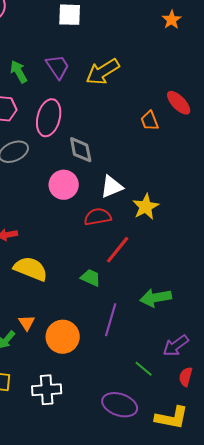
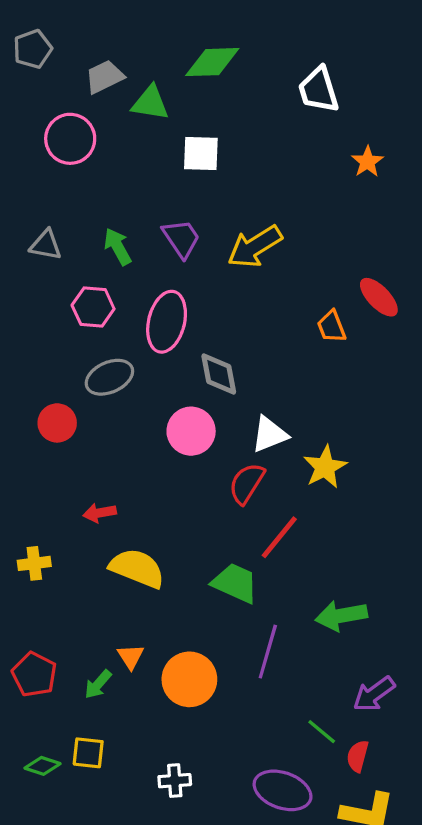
red semicircle: (98, 217) -> (247, 483), turned -48
green trapezoid: (91, 278) -> (235, 583), size x1.4
red semicircle: (186, 377) -> (358, 756), moved
white cross: (47, 390) -> (175, 781), moved, size x0.7

